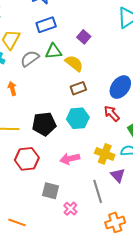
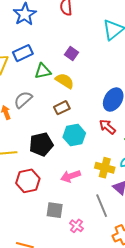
blue rectangle: (46, 25) -> (23, 53), moved
gray semicircle: (30, 59) -> (23, 100), moved
brown rectangle: (78, 88) -> (62, 108), moved

